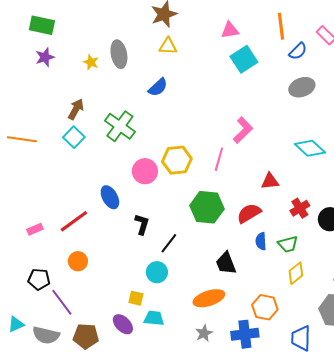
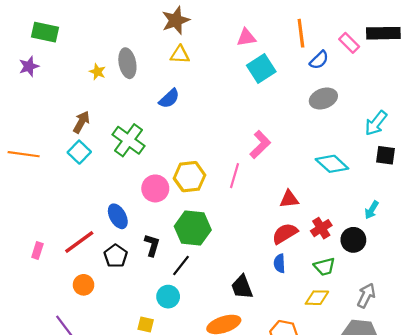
purple star: (45, 57) -> (29, 66), moved
green hexagon: (207, 207) -> (193, 228), moved
red semicircle: (249, 213) -> (285, 233), moved
pink rectangle: (35, 229) -> (37, 251), turned -49
green trapezoid: (288, 244) -> (324, 267), moved
yellow diamond: (296, 273) -> (317, 298), turned 40
black pentagon: (39, 279) -> (116, 256), moved, turned 30

